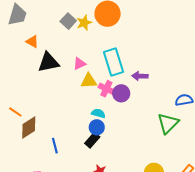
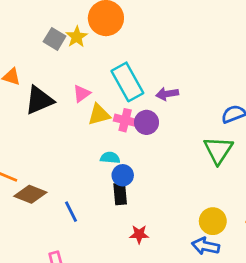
cyan semicircle: (98, 113) -> (110, 158), moved
brown diamond: (29, 127) -> (30, 194), turned 65
black rectangle: (92, 140) -> (120, 194), turned -35

